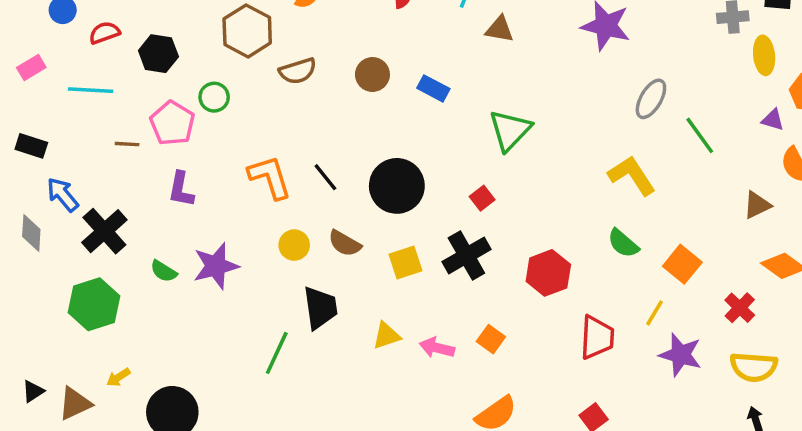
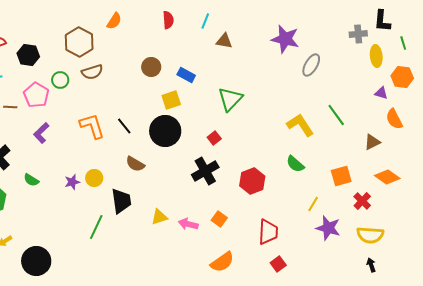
brown semicircle: (298, 71) -> (92, 72), moved
gray ellipse: (651, 99) -> (311, 65), moved
green line: (700, 135) -> (336, 115), moved
purple L-shape: (181, 189) -> (41, 133), turned 35
yellow circle: (294, 245) -> (94, 178), moved
yellow square: (406, 262) -> (171, 100), moved
orange square: (682, 264) -> (341, 176), moved, turned 35
purple star: (216, 266) -> (72, 182), moved, size x0.6
red trapezoid: (597, 337) -> (268, 232), moved

